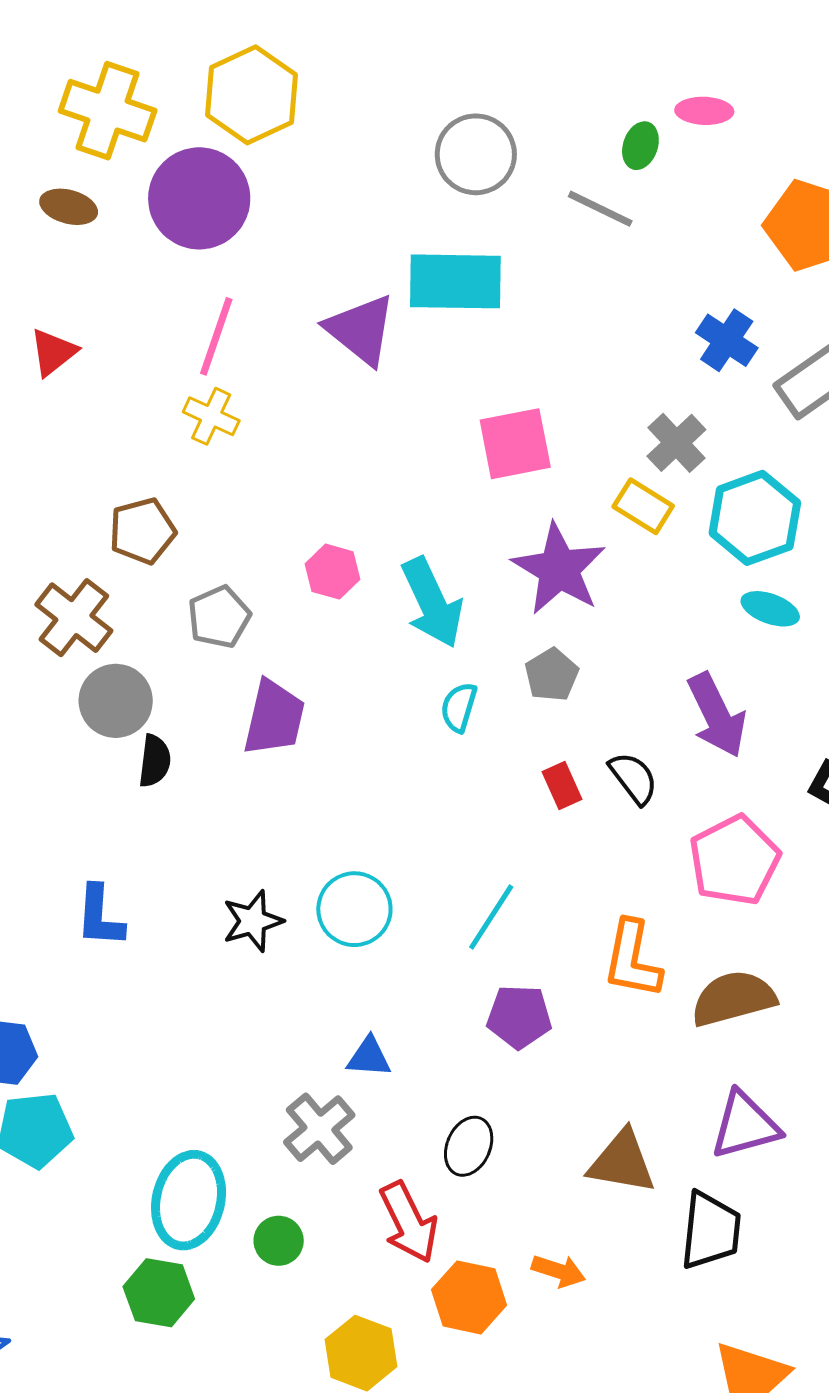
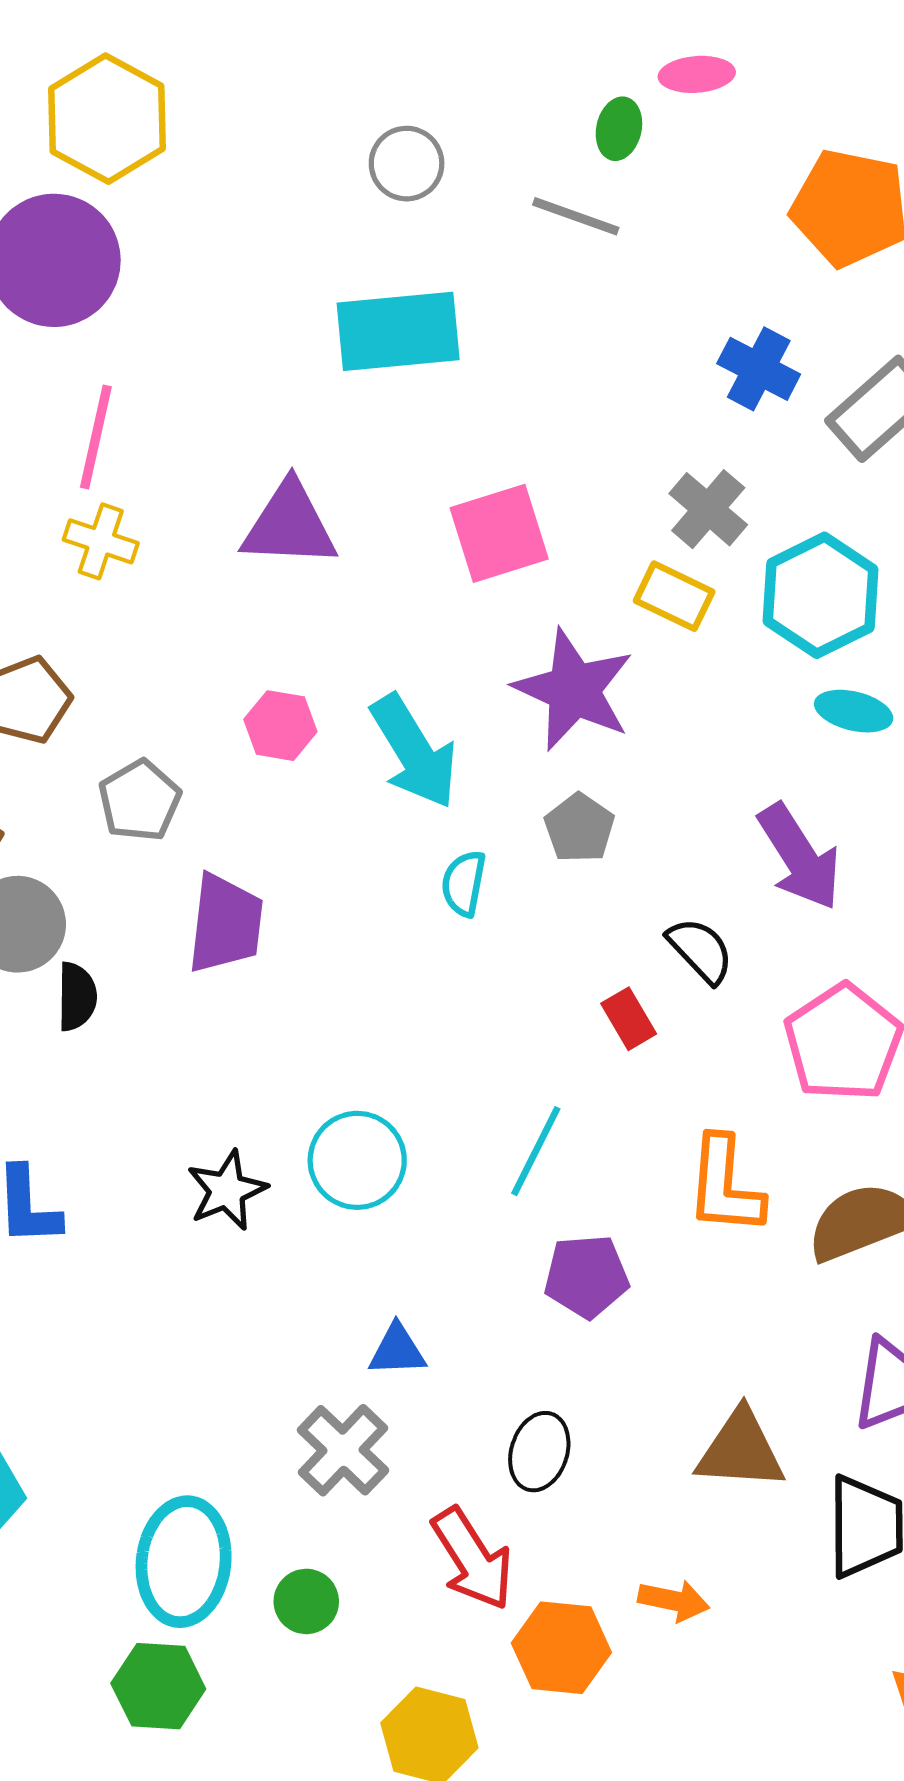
gray circle: (476, 154) -> (407, 164), size x0.7
purple triangle: (361, 330) -> (289, 525), moved, turned -30
red rectangle: (562, 785) -> (629, 1019), moved

